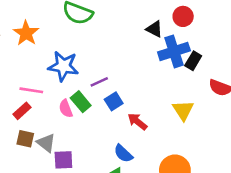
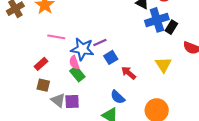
blue star: (63, 66) -> (82, 49), moved
pink line: (31, 90) -> (56, 37), moved
green rectangle: (81, 102) -> (77, 74), moved
gray triangle: (46, 143) -> (58, 100), moved

